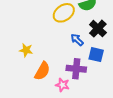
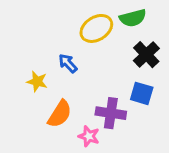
blue arrow: (77, 40) -> (68, 63), moved

